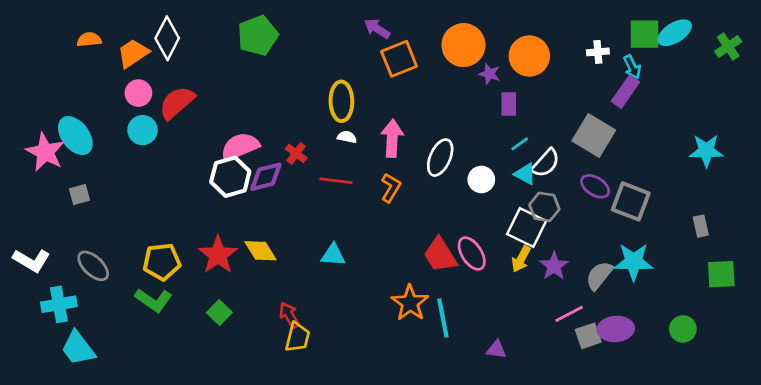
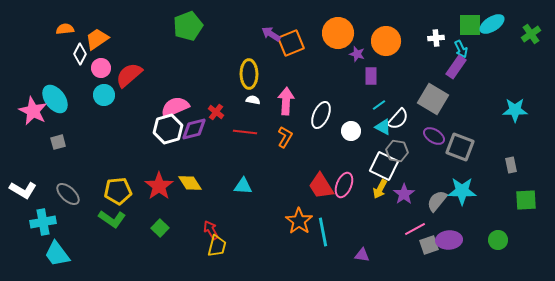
purple arrow: (377, 29) -> (271, 34), moved
white diamond: (167, 38) -> (80, 54), moved, size x0.7
pink ellipse: (472, 254) -> (344, 185), turned 55

